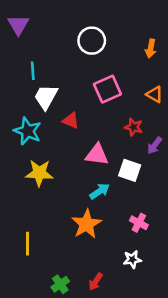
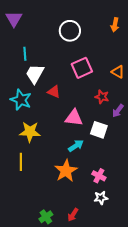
orange arrow: (151, 48) -> (115, 25), moved
pink cross: (139, 223) -> (99, 176), moved
yellow line: (28, 244) -> (21, 162), moved

